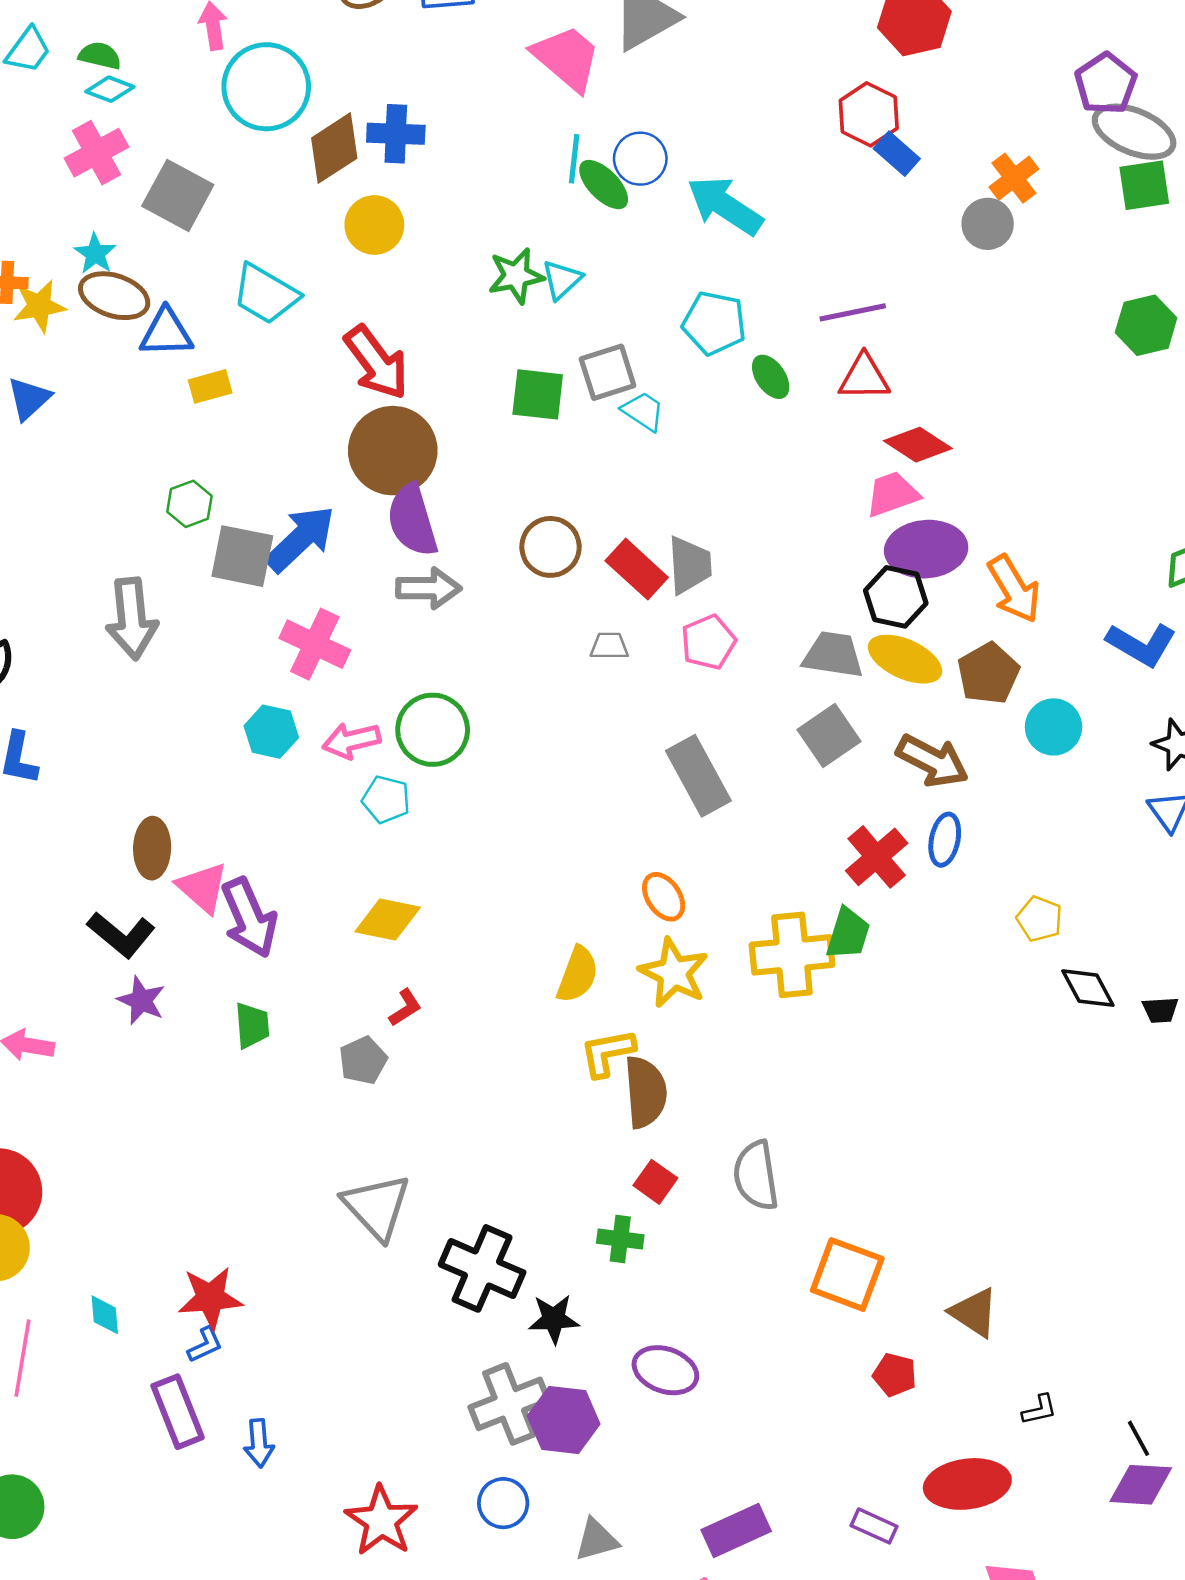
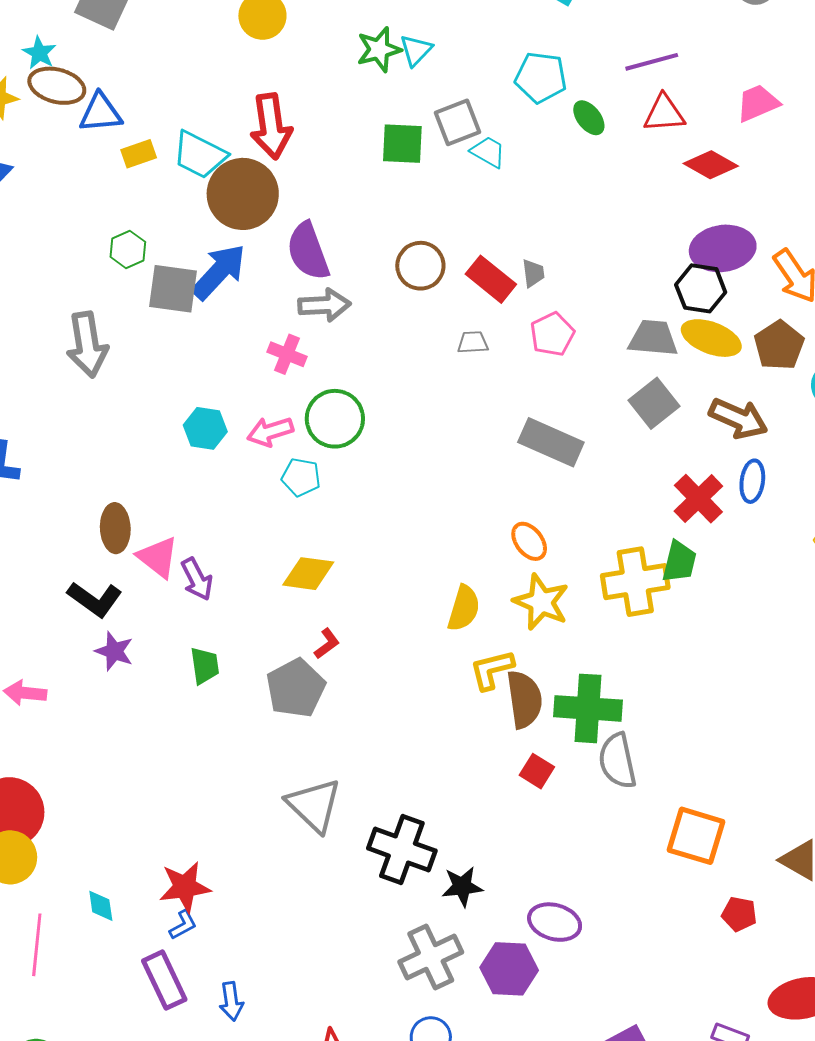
cyan trapezoid: (265, 294) -> (200, 155), moved
red arrow: (376, 363) -> (271, 126), turned 32
brown circle: (393, 451) -> (243, 194), moved
pink trapezoid: (892, 494) -> (758, 103), moved
gray trapezoid: (690, 565) -> (533, 273), size x0.6
pink cross: (315, 644) -> (287, 354), moved, size x0.7
gray rectangle: (698, 776) -> (551, 442), turned -34
purple arrow: (249, 918) -> (197, 579), size x0.7
gray pentagon: (363, 1060) -> (296, 688), size x1.5
green cross: (620, 1239) -> (588, 708), moved, size x1.8
purple hexagon: (564, 1420) -> (509, 969), moved

